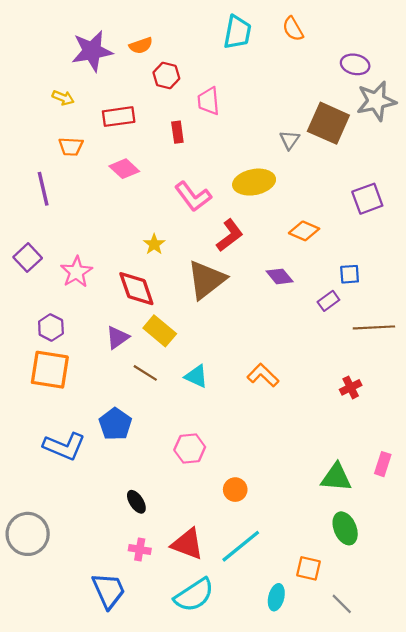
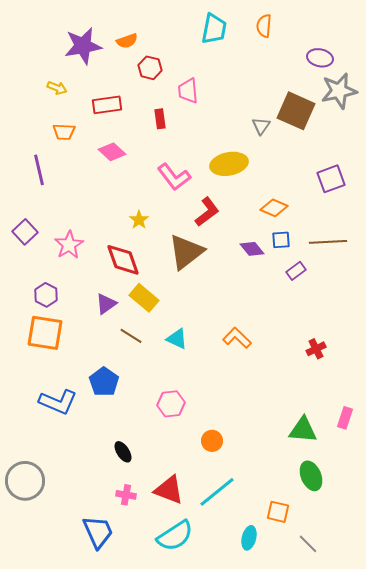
orange semicircle: (293, 29) -> (264, 26), turned 35
blue square: (350, 274) -> (281, 240), moved
brown line: (374, 327) -> (328, 242), moved

